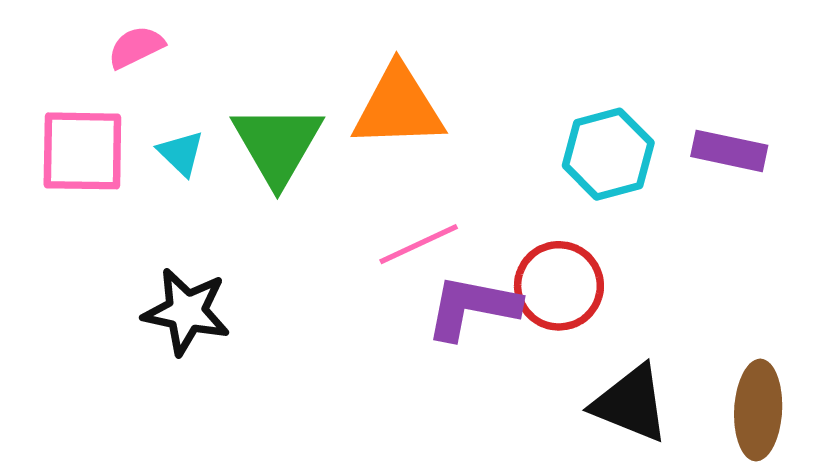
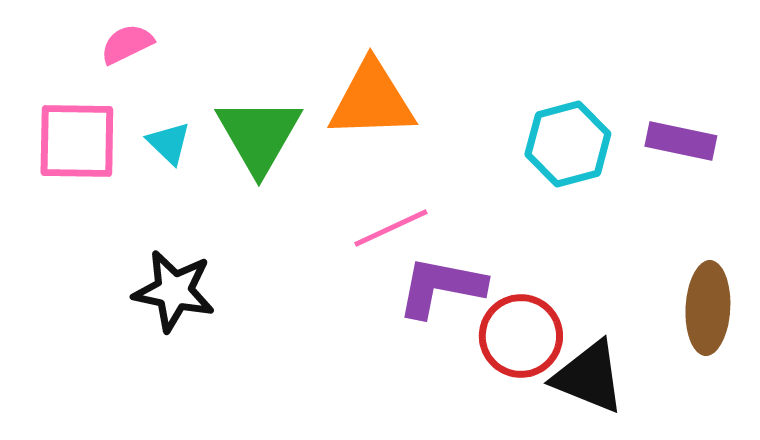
red circle: (559, 286) -> (521, 336), moved
brown ellipse: (758, 410) -> (708, 308), moved

